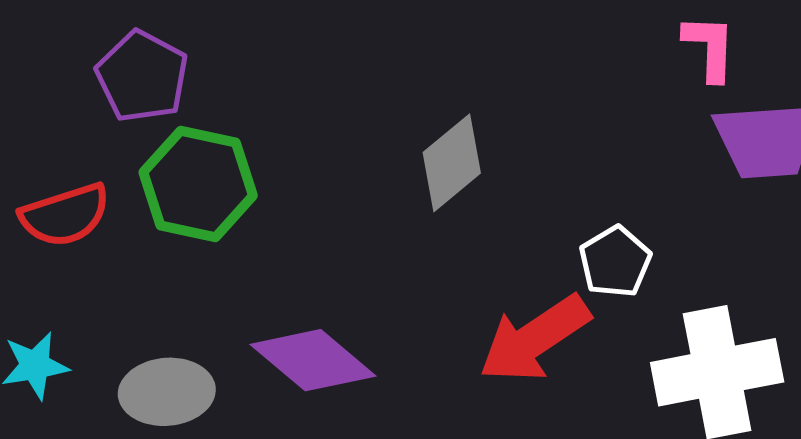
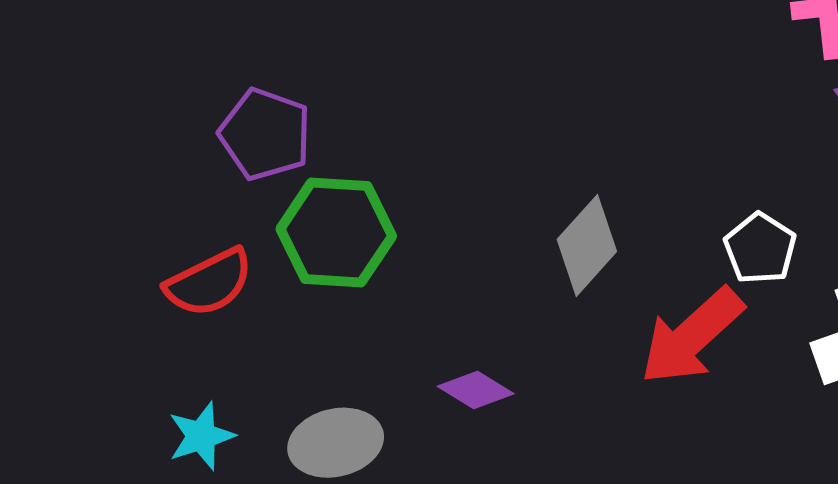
gray diamond: (452, 163) -> (587, 245), moved
purple diamond: (313, 360) -> (476, 390), size x0.6

